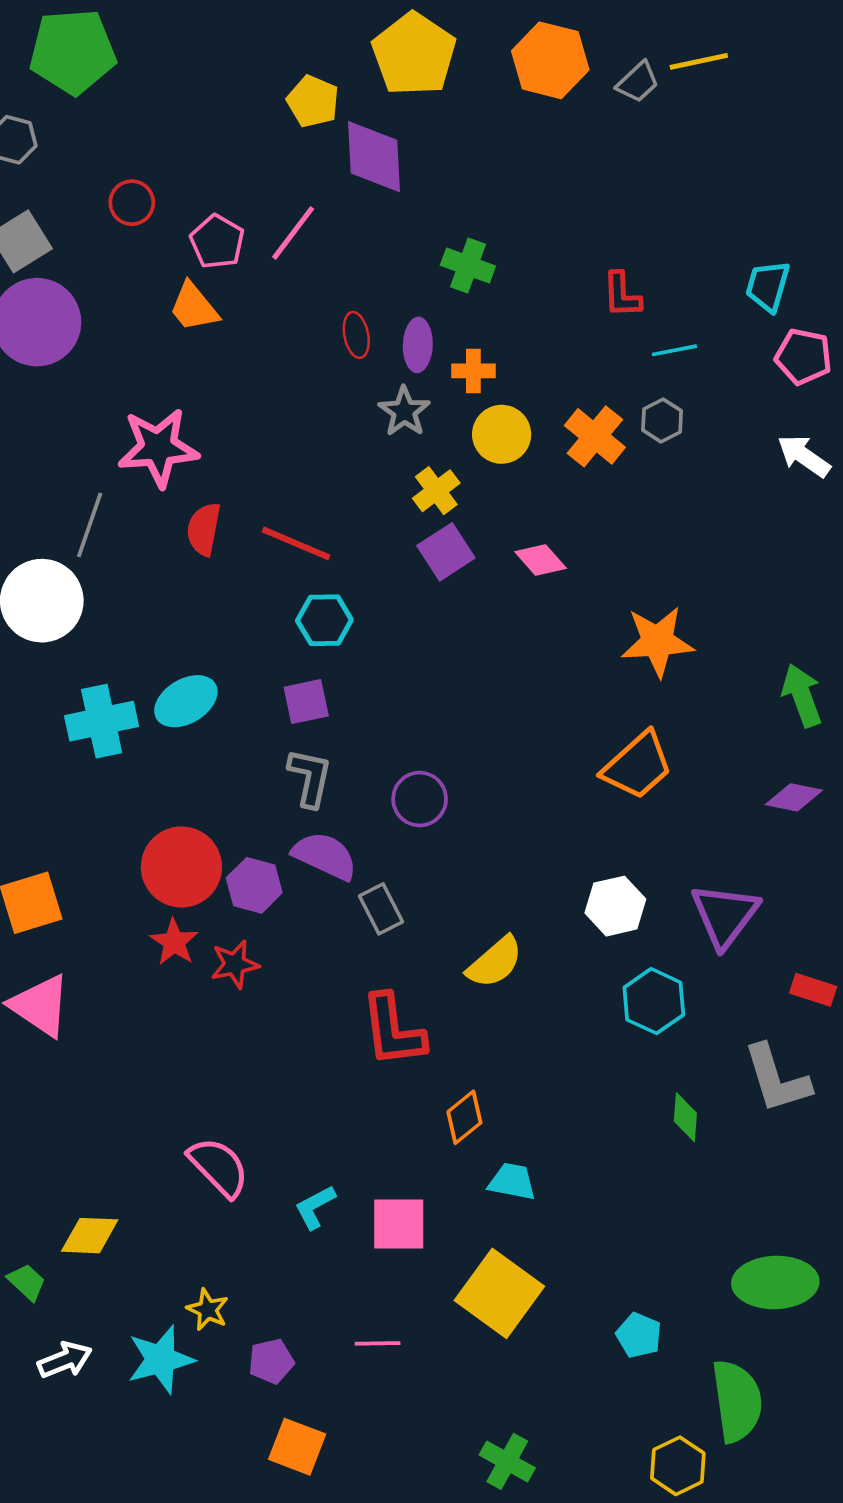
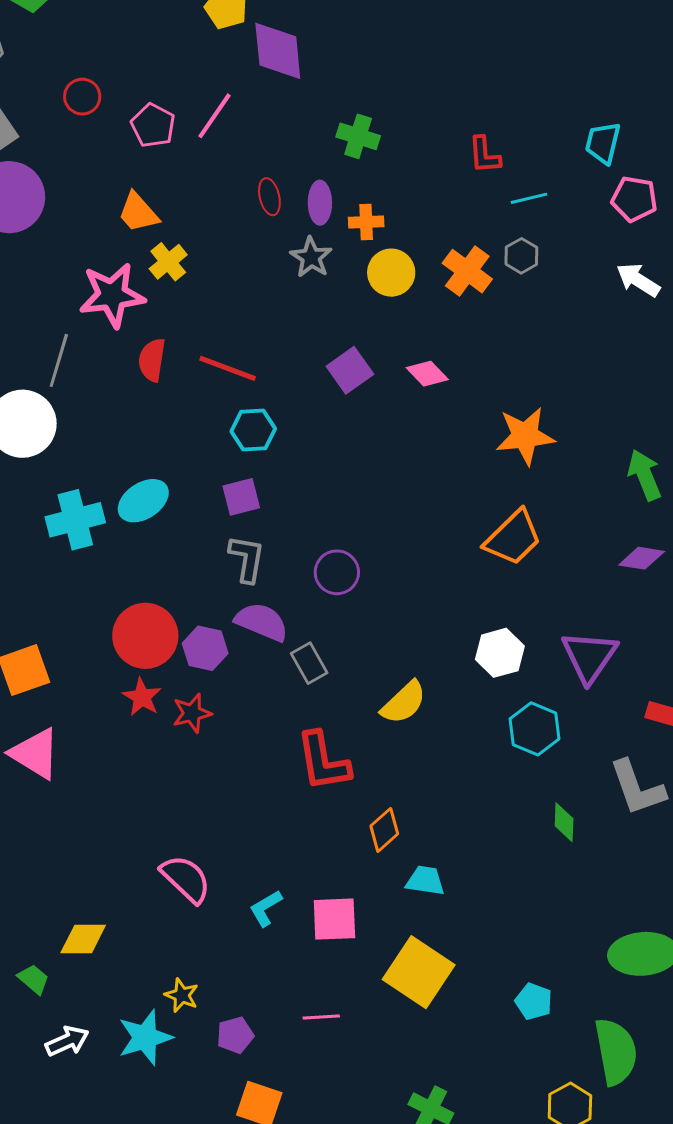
orange trapezoid: (194, 307) -> (138, 212), moved
yellow cross: (436, 491) -> (168, 262), moved

